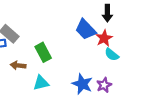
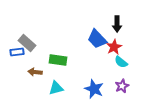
green rectangle: (43, 52) -> (58, 60), turned -54
purple star: (104, 85) -> (122, 86), moved

